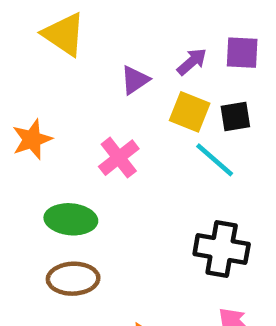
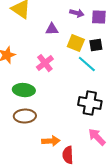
purple arrow: (192, 62) -> (77, 13), moved, turned 56
purple triangle: (135, 80) -> (52, 29), turned 32

